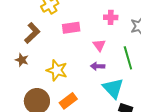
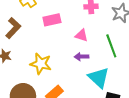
pink triangle: (99, 45) -> (82, 35), turned -32

